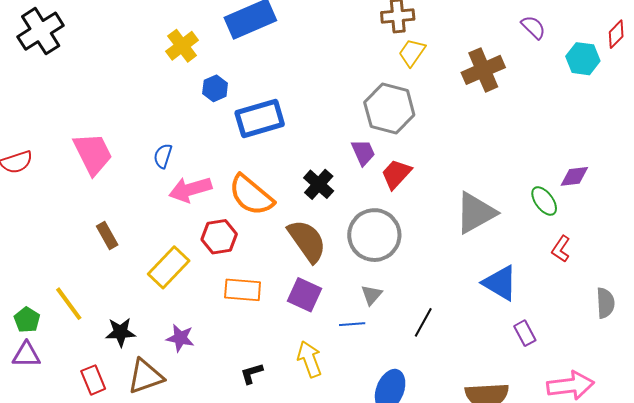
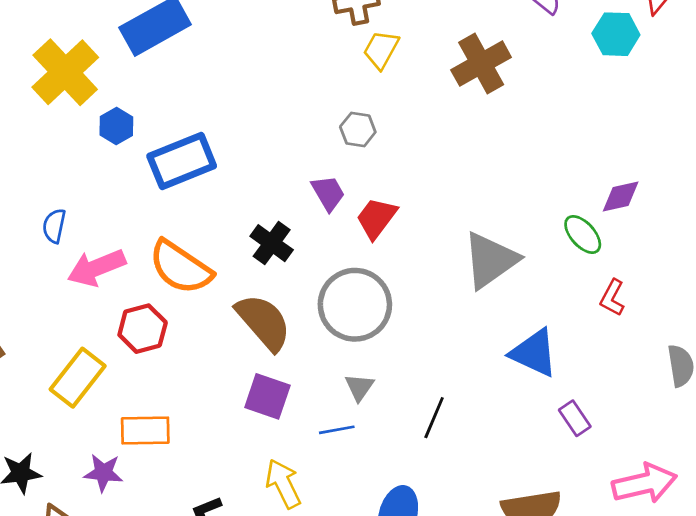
yellow cross: (182, 46) -> (65, 72), size x1.5
gray hexagon: (389, 109) -> (358, 129), size x0.5
orange rectangle: (243, 290) -> (145, 430), moved

